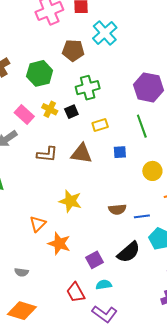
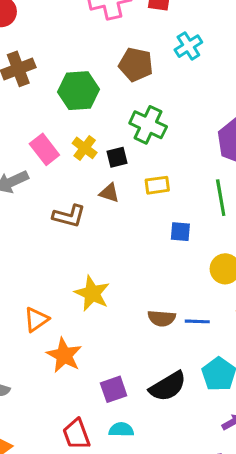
cyan cross: (105, 33) -> (188, 46), size x0.7
green cross: (88, 88) -> (148, 125), turned 30
brown triangle: (82, 154) -> (109, 193), moved, size x0.6
blue line: (142, 216) -> (197, 321), moved

